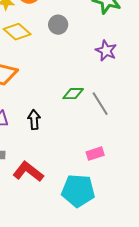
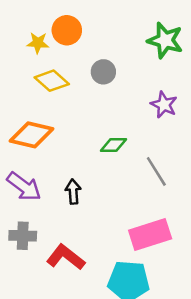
green diamond: (73, 94) -> (113, 145), moved
pink rectangle: (95, 154) -> (150, 235), size x1.8

